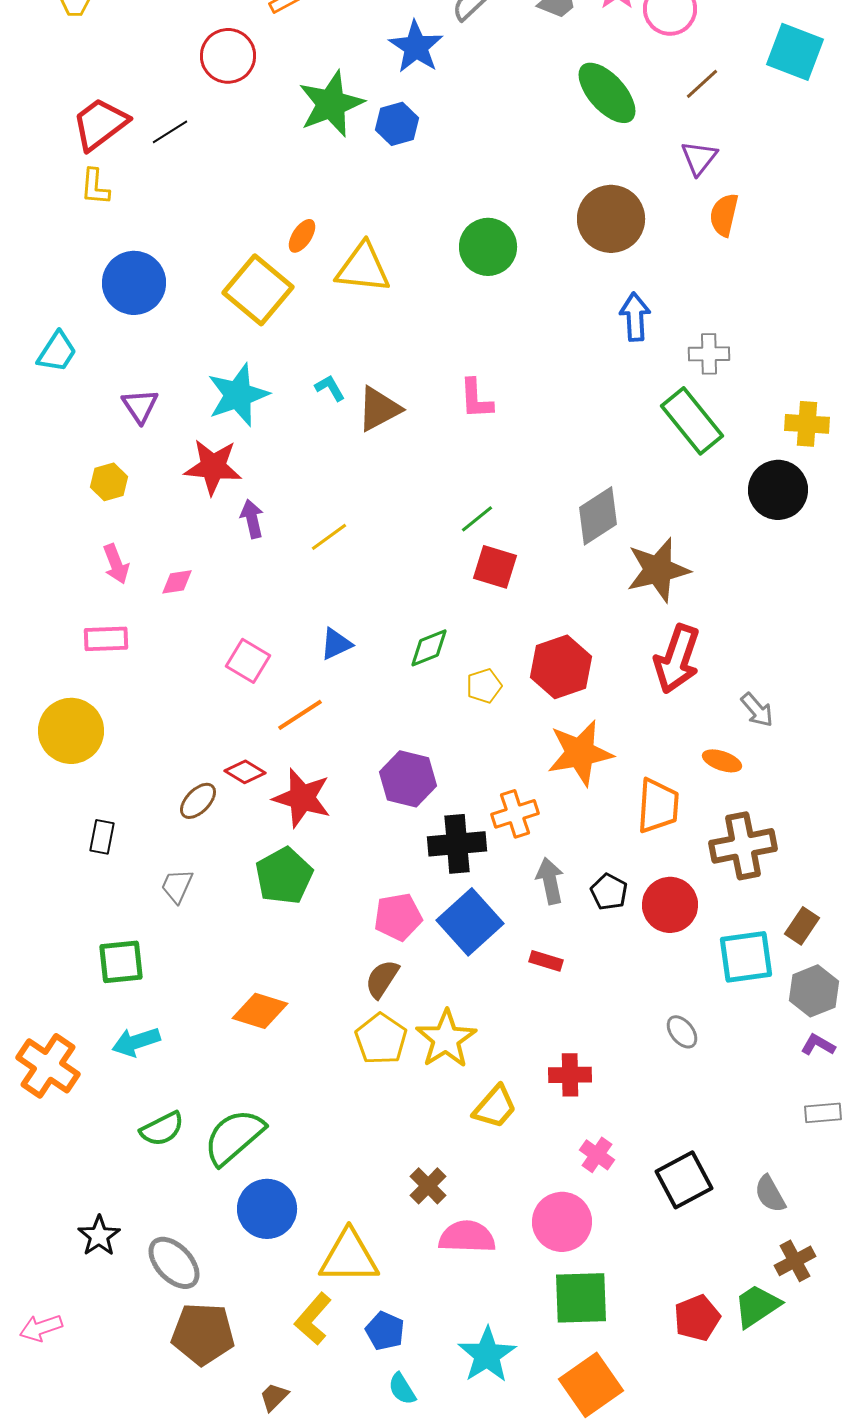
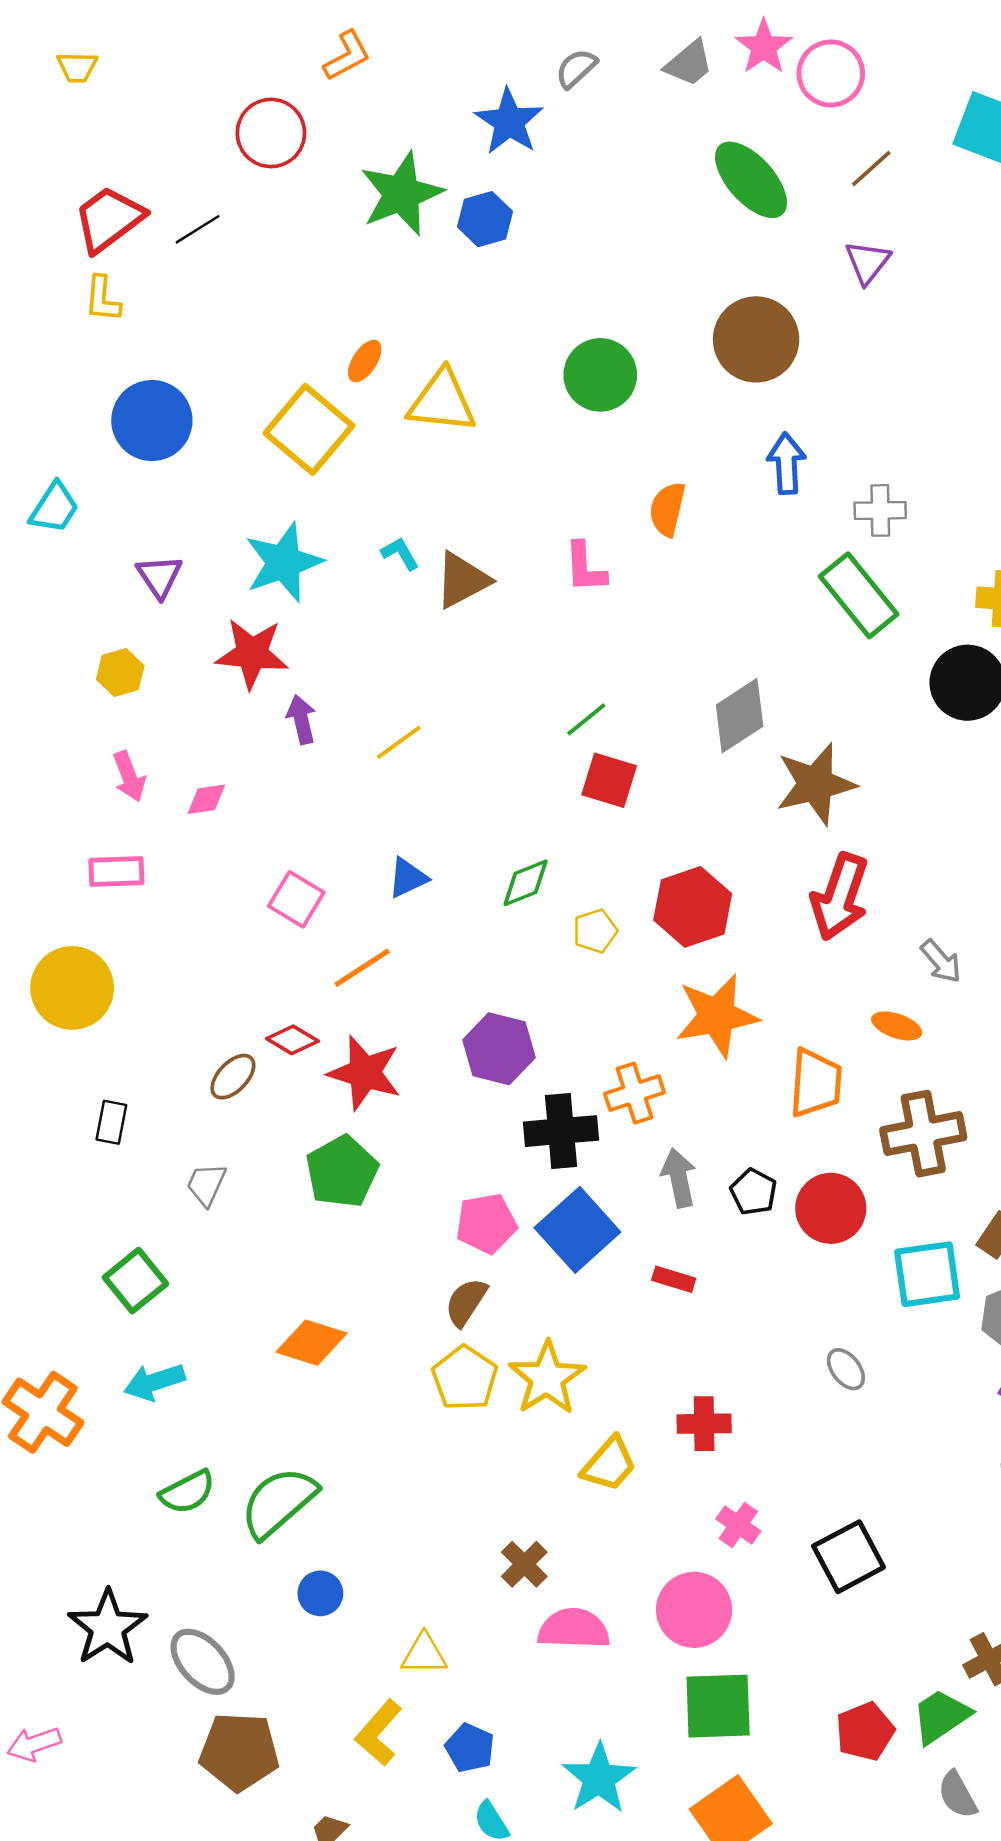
orange semicircle: (724, 215) -> (667, 509), moved
green square: (121, 962) -> (135, 1281), turned -33
gray semicircle: (770, 1194) -> (957, 1795), moved
blue circle: (267, 1209) -> (320, 1593), size x0.6
black star: (99, 1236) -> (108, 1628), size x1.5
yellow triangle: (349, 1257) -> (424, 1654), size x0.6

